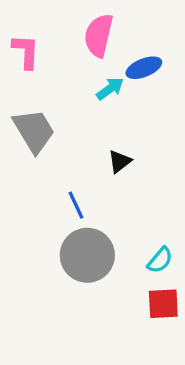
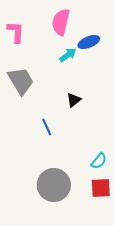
gray circle: (87, 255) -> (54, 185), moved

